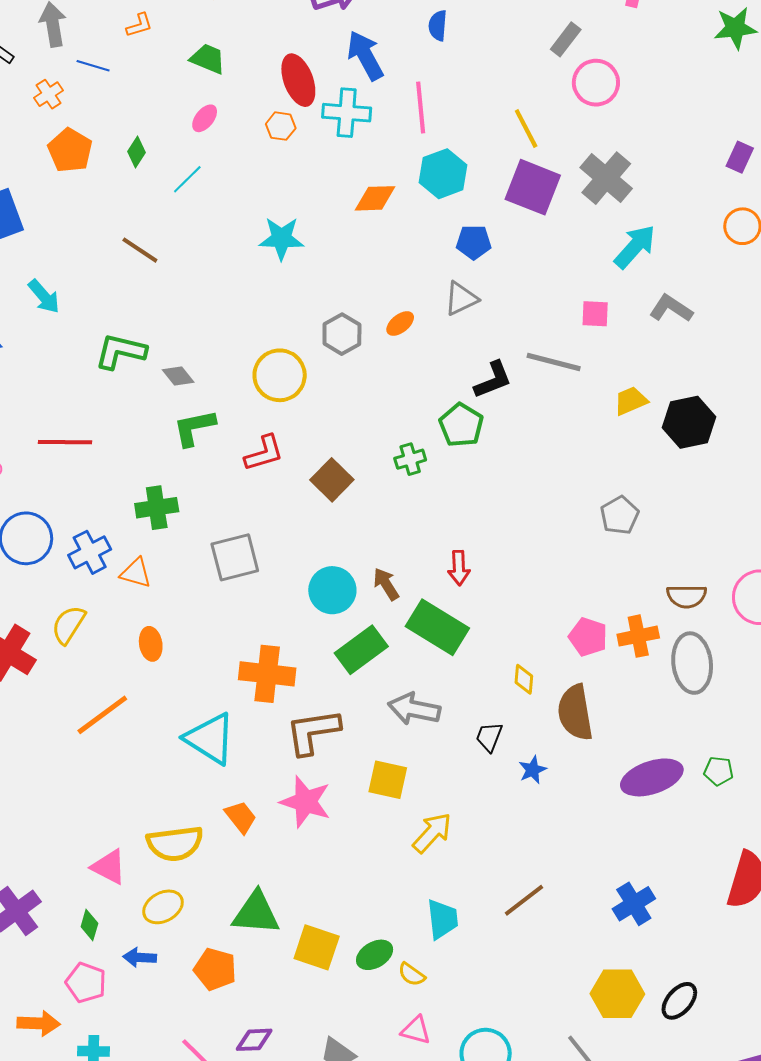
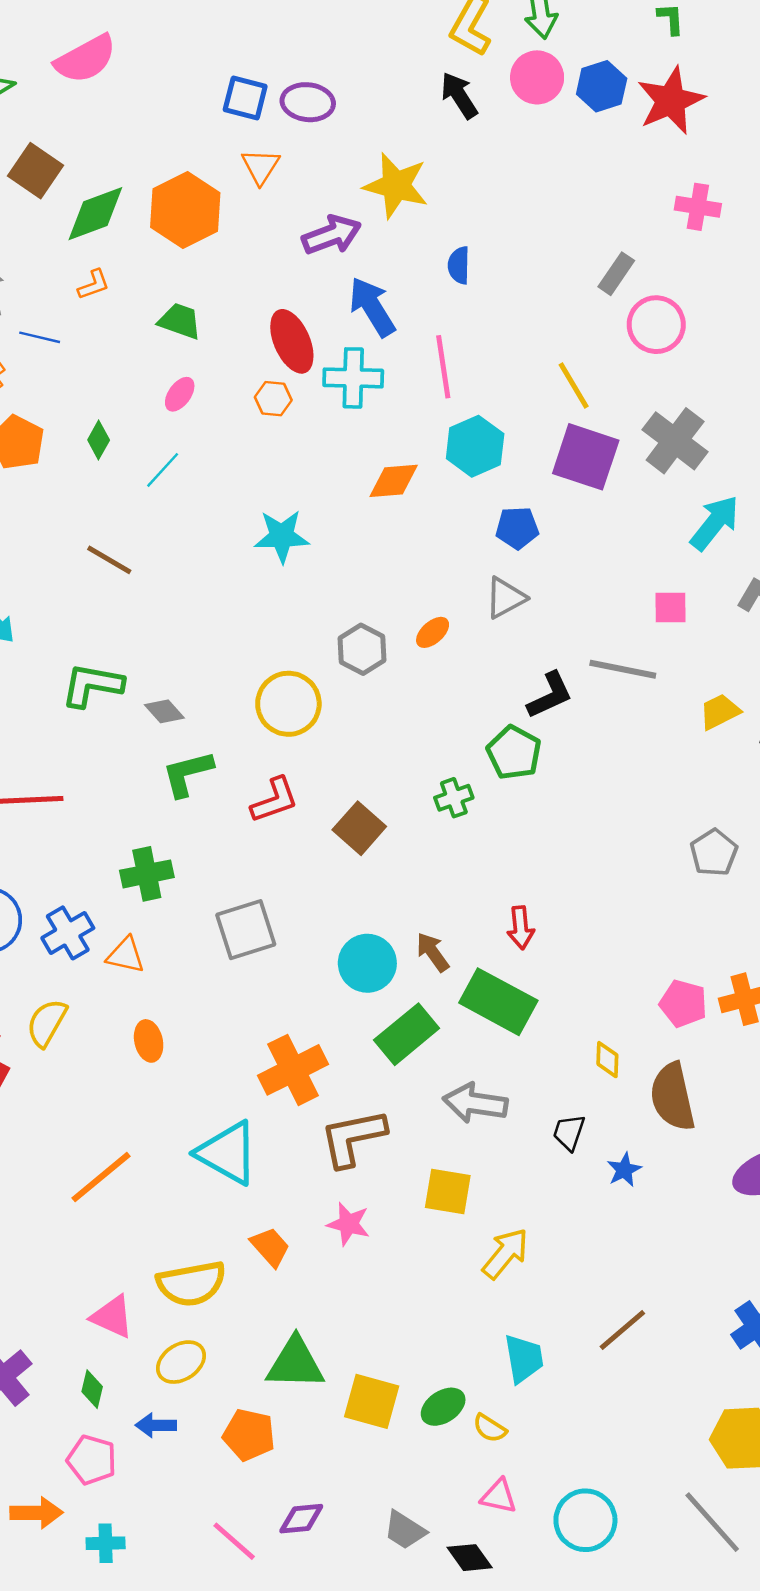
orange cross: (267, 674) -> (293, 1070), turned -30
orange line: (102, 715) -> (101, 1177), moved
pink star: (306, 802) -> (349, 1224), size x0.7

